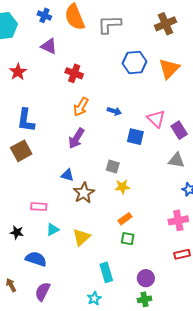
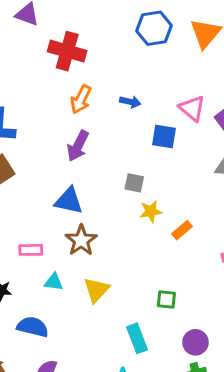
red cross: (74, 73) -> (67, 51), size x1.4
blue triangle: (67, 175) -> (69, 201), size x1.5
brown star: (84, 193) -> (81, 240), moved
orange rectangle: (125, 219) -> (182, 230), moved
cyan triangle: (53, 230) -> (54, 282), turned 40
green square: (128, 239) -> (166, 299), moved

